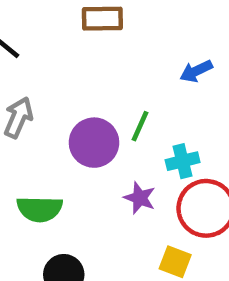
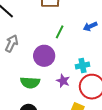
green line: (140, 126) -> (60, 32), moved
green semicircle: (40, 209) -> (30, 83), moved

